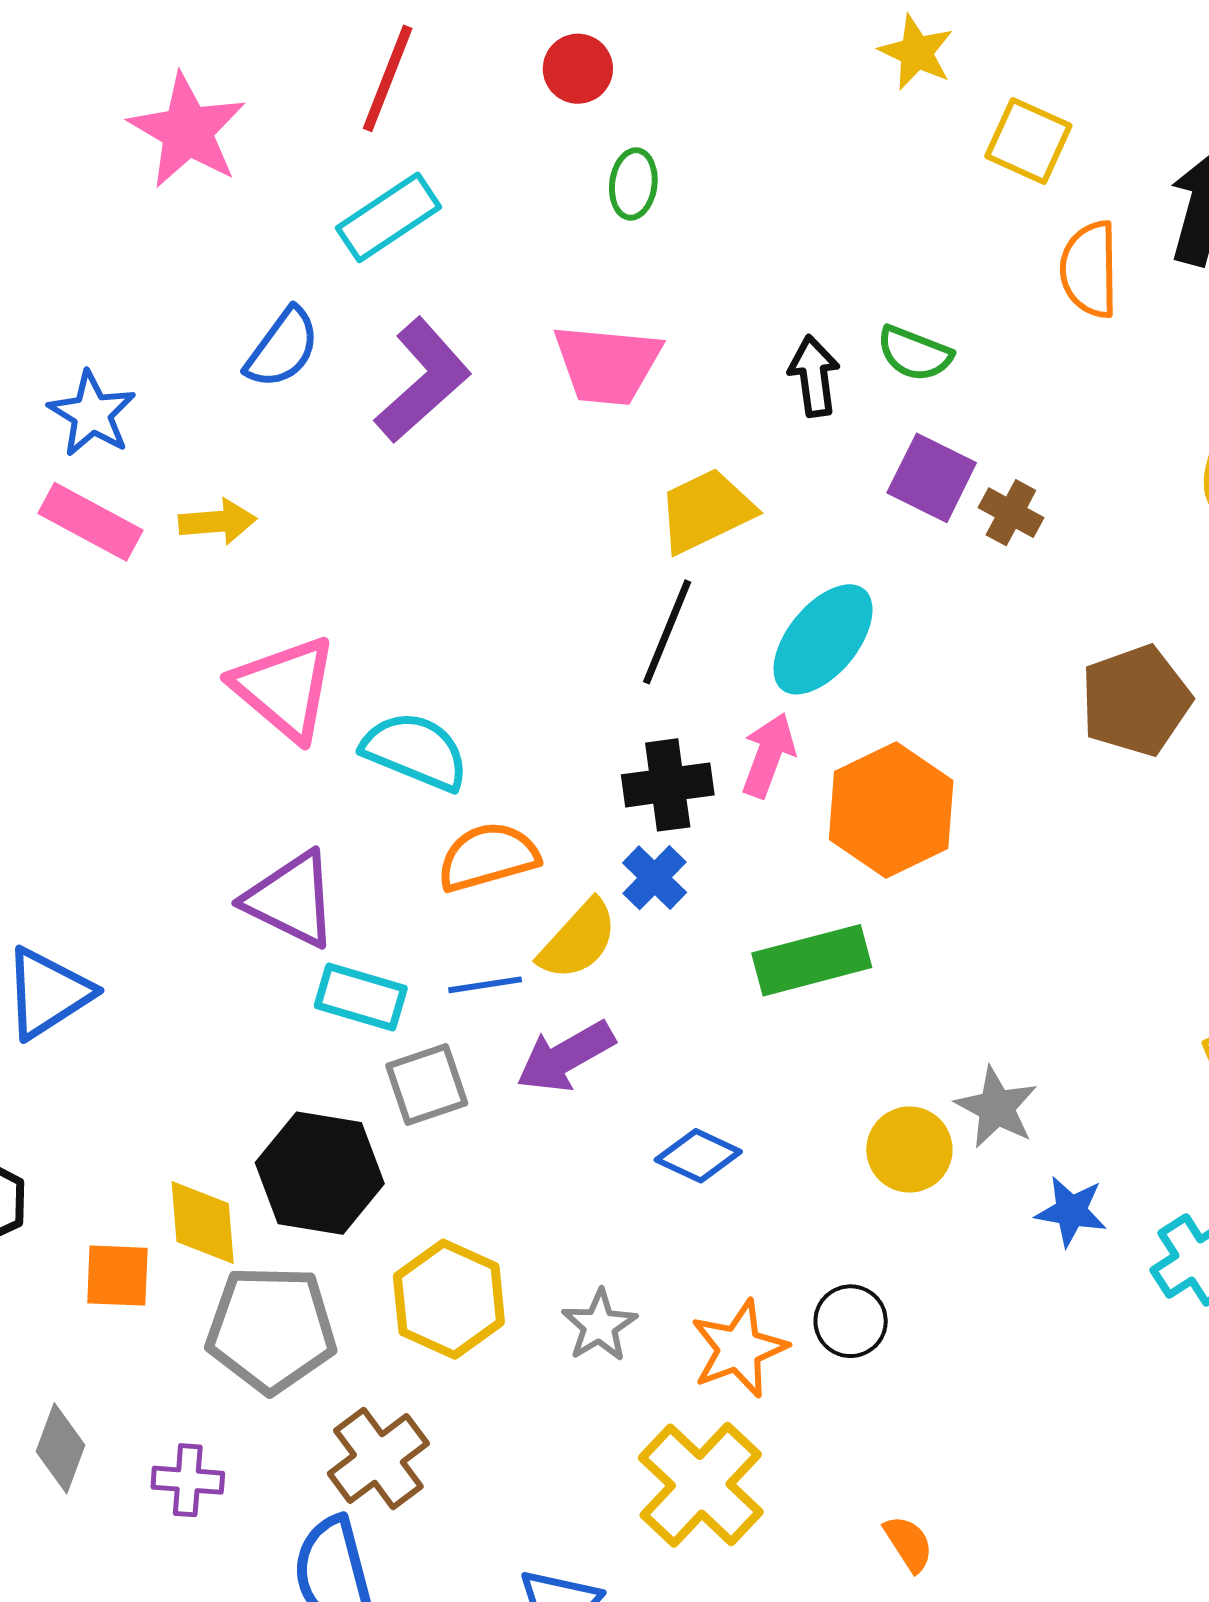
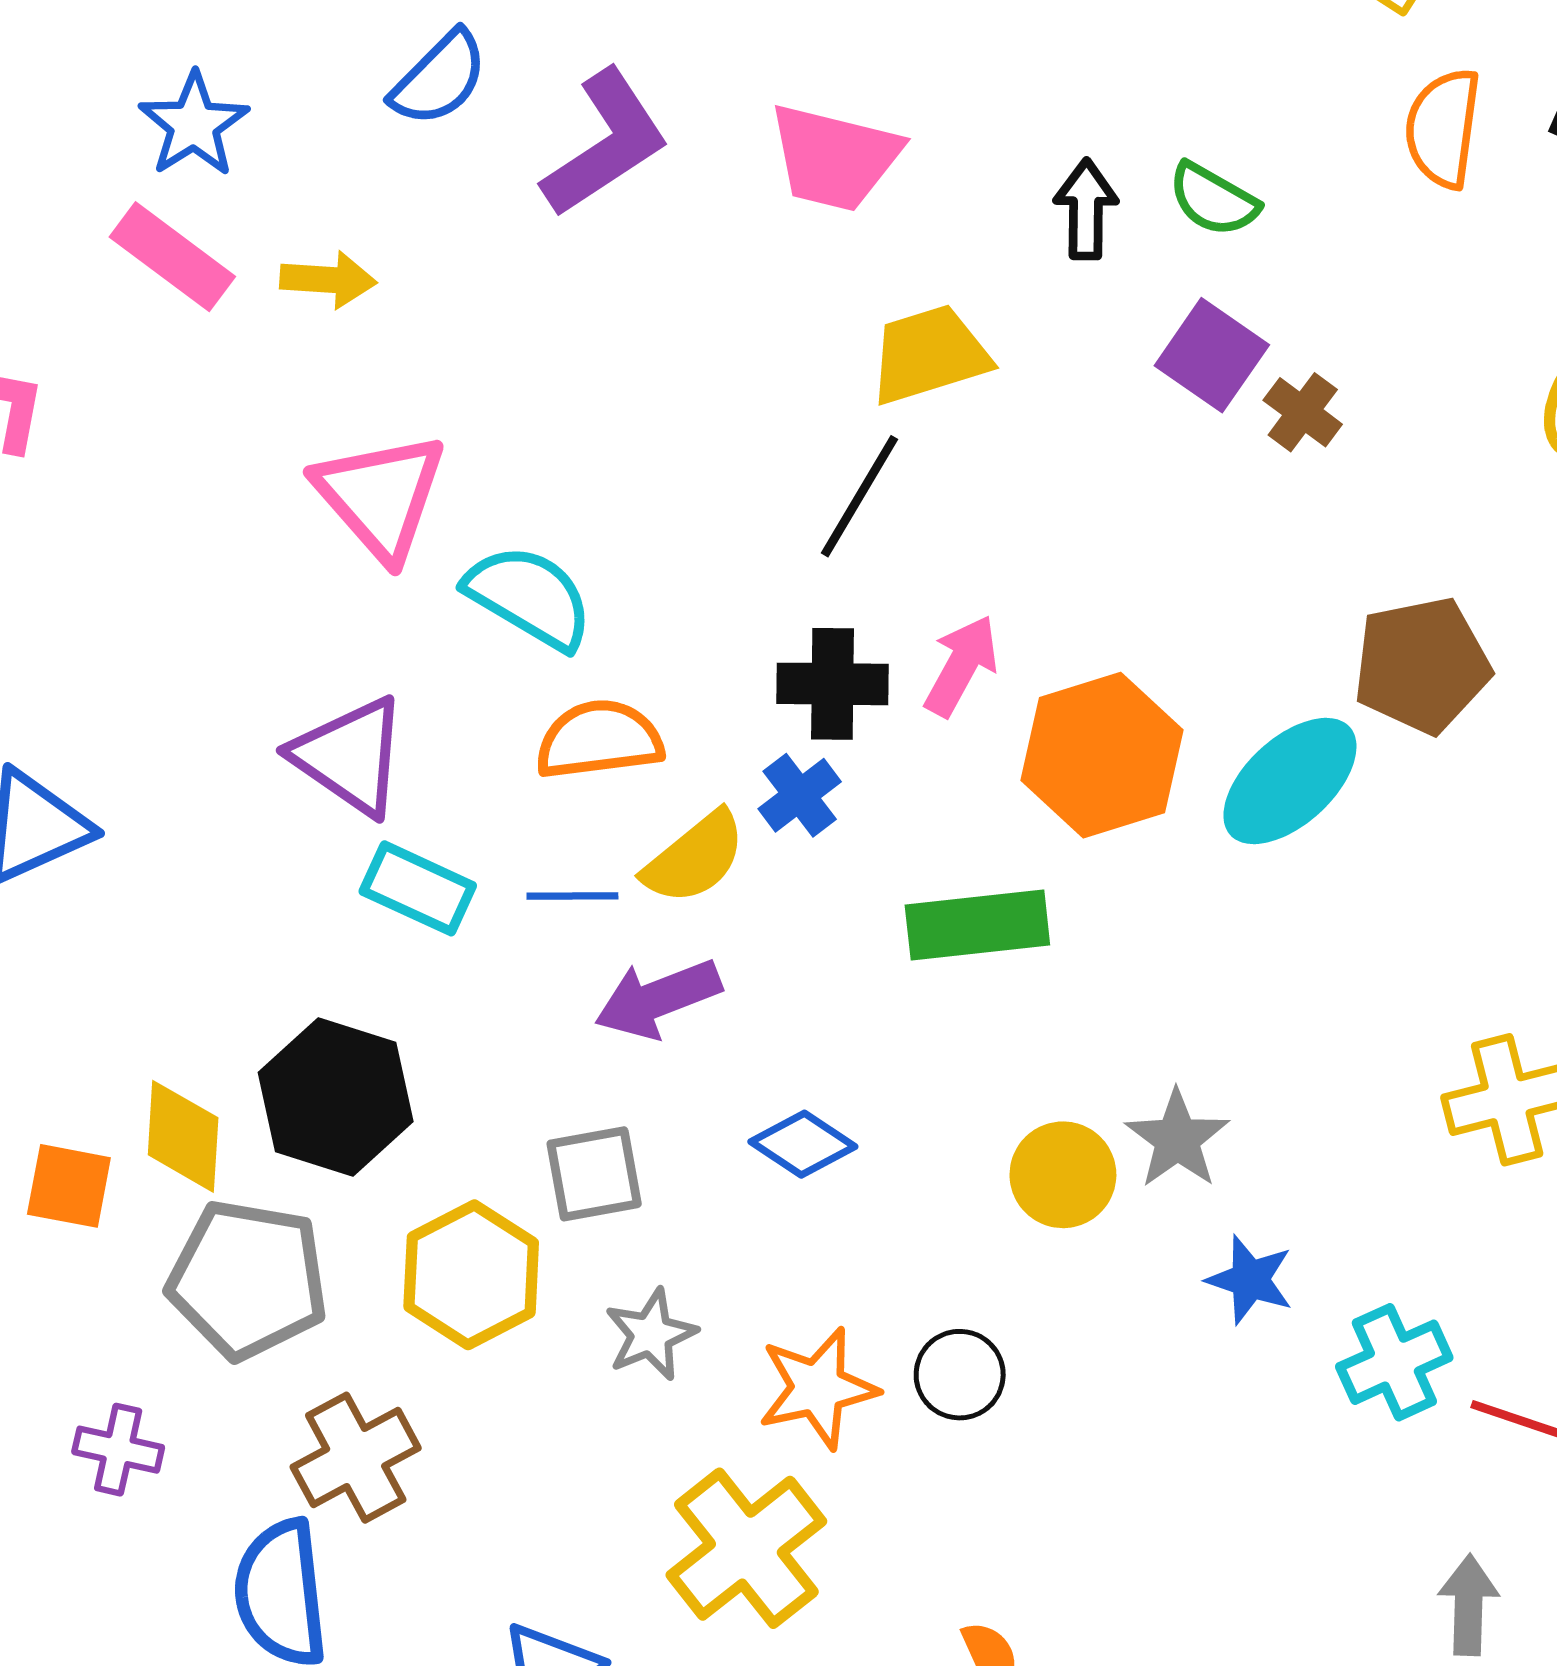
cyan ellipse: (823, 639) -> (1290, 781), moved
gray square: (427, 1085) -> (594, 1174), moved

